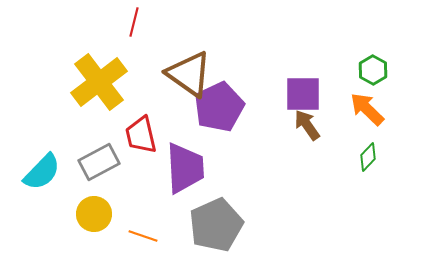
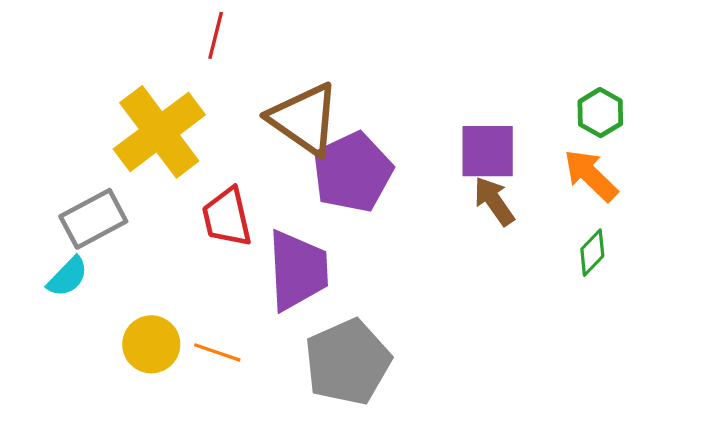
gray rectangle: (99, 162) -> (93, 219), moved
cyan semicircle: (42, 172) -> (68, 277), size x0.7
orange line: (143, 236) -> (217, 352), moved

